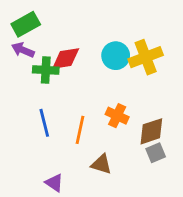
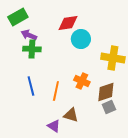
purple arrow: (23, 50) -> (29, 35), moved
yellow cross: (146, 57) -> (113, 58), moved, turned 30
red diamond: (66, 59) -> (68, 23), moved
purple triangle: (54, 183) -> (54, 126), moved

